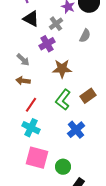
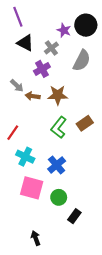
gray semicircle: (85, 36) -> (82, 61), size x1.5
brown arrow: (23, 81) -> (33, 96), moved
red line: (31, 105) -> (13, 133), moved
blue cross: (76, 130) -> (57, 165), moved

